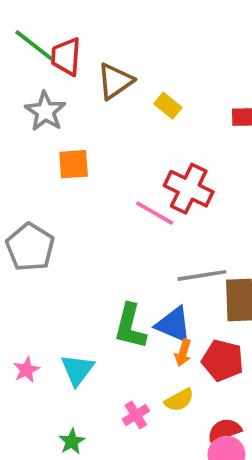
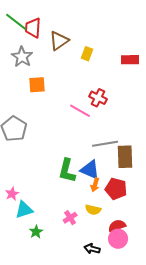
yellow rectangle: (168, 106) -> (87, 54), turned 72
red cross: (189, 189) -> (98, 98), size x0.7
cyan triangle: (77, 370) -> (24, 210), moved, turned 36
yellow semicircle: (179, 400) -> (93, 210), turned 42

